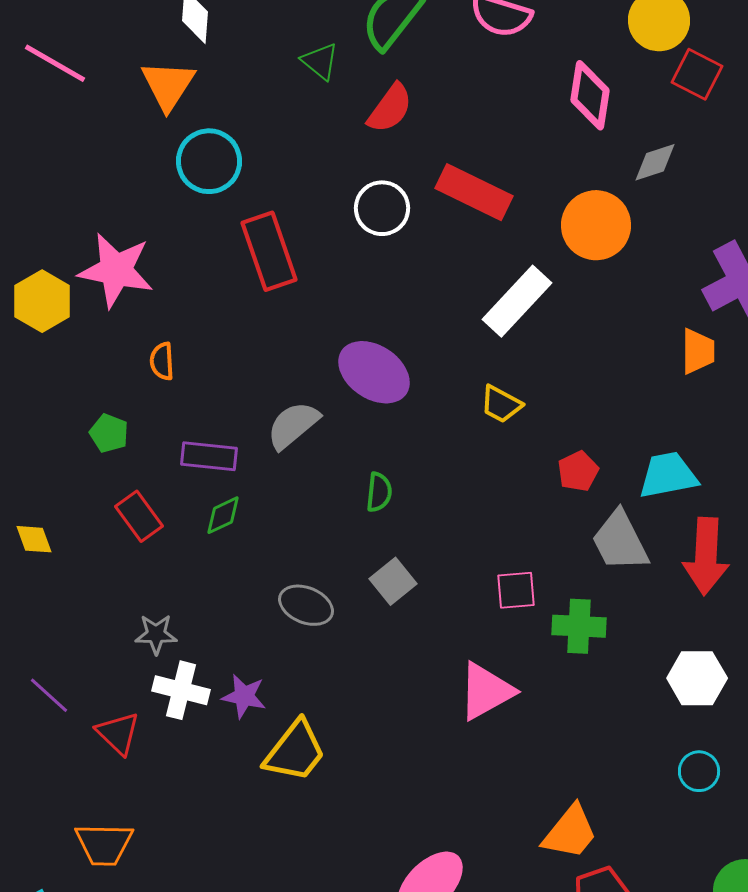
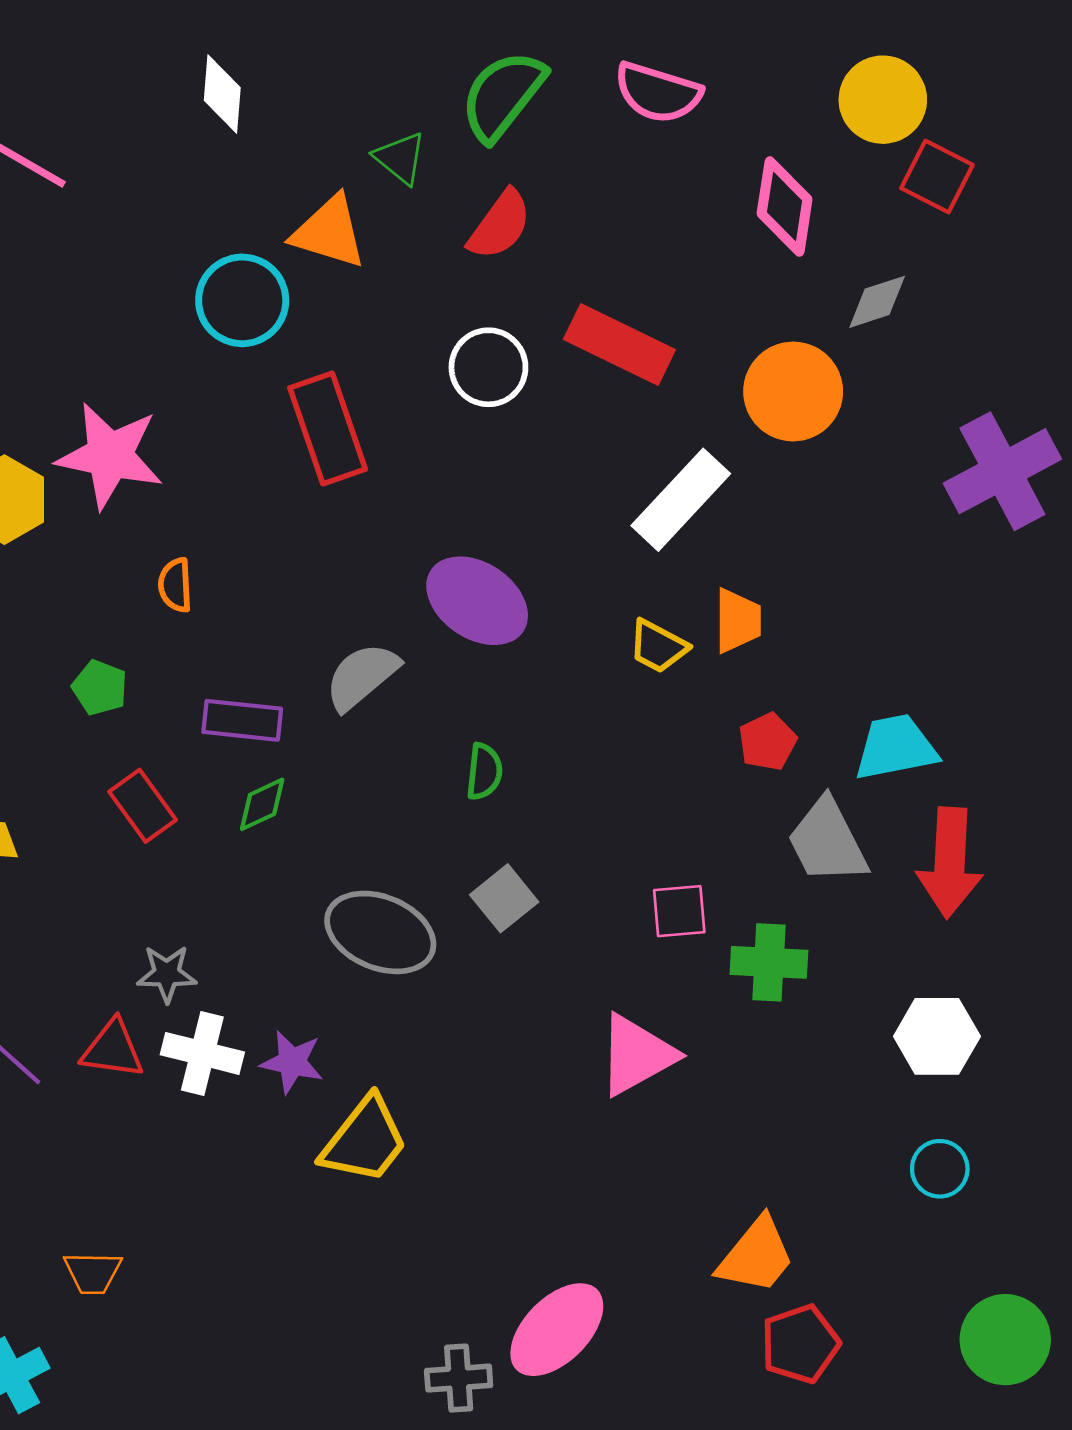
orange triangle: (168, 85) -> (329, 232), moved, turned -46
orange trapezoid: (698, 351) -> (738, 621), moved
gray ellipse: (306, 605) -> (380, 932), size x1.4
red triangle: (118, 733) -> (113, 1049), moved, turned -36
orange trapezoid: (104, 844) -> (93, 1273), size x0.7

